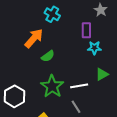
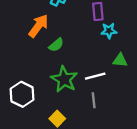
green triangle: (102, 74) -> (120, 60), turned 40
gray line: (76, 107) -> (94, 100), turned 32

